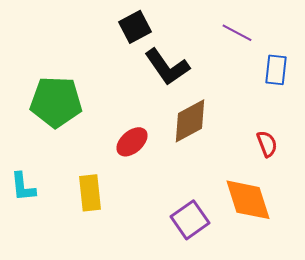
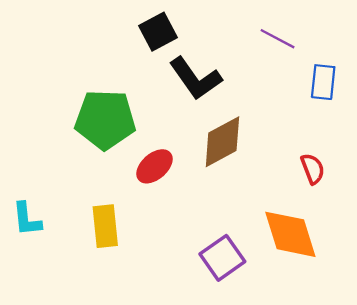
green pentagon: (56, 102) -> (105, 120), moved

